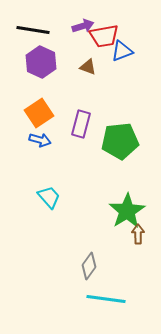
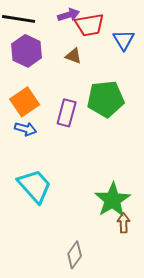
blue triangle: (122, 51) -> (124, 40), moved, turned -40
green pentagon: (120, 141) -> (106, 99), moved
cyan trapezoid: (49, 197) -> (35, 186), size x1.5

